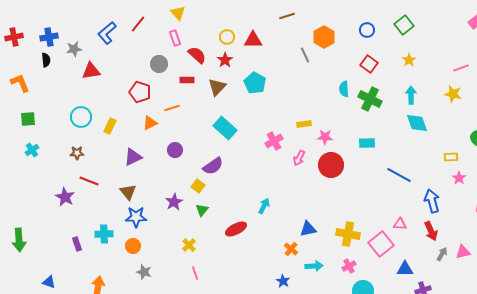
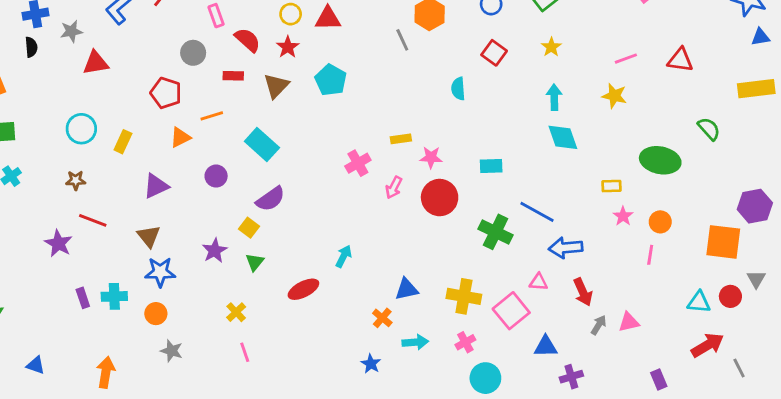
green cross: (370, 99) -> (495, 232), moved
cyan rectangle: (225, 128) -> (262, 145), moved
blue arrow: (432, 201) -> (566, 248), moved, turned -80
purple rectangle: (77, 244) -> (83, 298), moved

